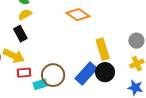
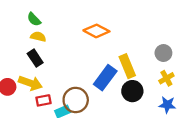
yellow semicircle: (25, 15) -> (38, 37), turned 48
blue rectangle: (86, 74) -> (105, 78), moved

